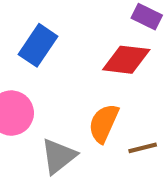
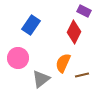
red diamond: (126, 60) -> (74, 32), turned -70

